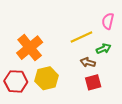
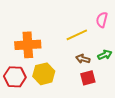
orange cross: (30, 48) -> (28, 45), turned 35
green arrow: (104, 49) -> (105, 55), moved

